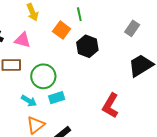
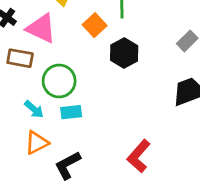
pink triangle: (23, 40) -> (41, 28), size x1.4
red L-shape: (111, 105) -> (139, 156), moved

